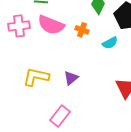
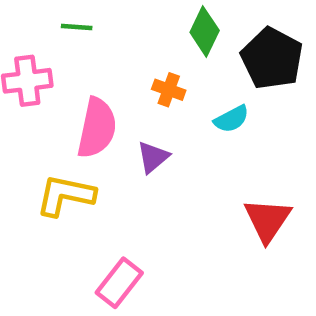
pink semicircle: (51, 25) -> (97, 128), moved, turned -100
purple triangle: (71, 78) -> (153, 157), moved

